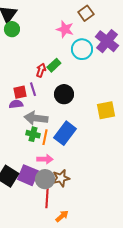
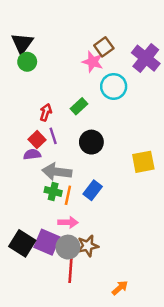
brown square: (86, 13) -> (104, 47), moved
purple cross: (107, 41) -> (146, 58), moved
red arrow: (41, 70) -> (46, 112), moved
red square: (20, 92) -> (37, 140), turned -32
blue rectangle: (65, 133) -> (93, 190), size x0.7
orange arrow: (62, 216) -> (120, 288), moved

